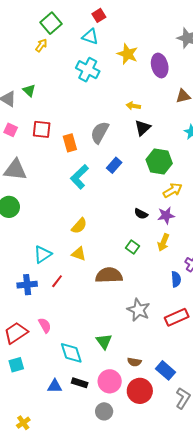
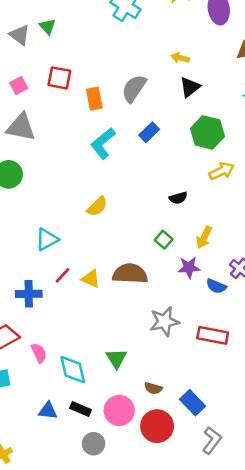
pink square: (11, 130) -> (19, 86), moved, turned 32
black semicircle: (141, 214) -> (178, 198), turned -48
purple star: (166, 215) -> (189, 267), moved
yellow triangle: (79, 254) -> (91, 279), moved
blue semicircle: (176, 279) -> (216, 286), turned 112
blue cross: (27, 285) -> (29, 294), moved
gray star: (139, 310) -> (164, 322), turned 30
red rectangle: (177, 317) -> (213, 335), turned 30
pink semicircle: (45, 325) -> (39, 353), moved
gray circle: (104, 411) -> (94, 444), moved

